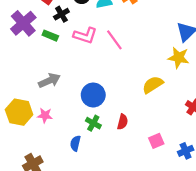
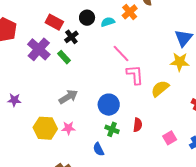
pink L-shape: (85, 35) -> (135, 75), moved, turned -105
green rectangle: (50, 36) -> (64, 57), turned 32
blue semicircle: (75, 143) -> (99, 149), turned -32

